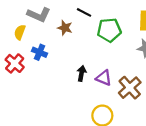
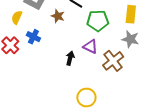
purple triangle: (104, 78) -> (90, 47), moved
brown cross: (130, 88) -> (113, 61), moved

